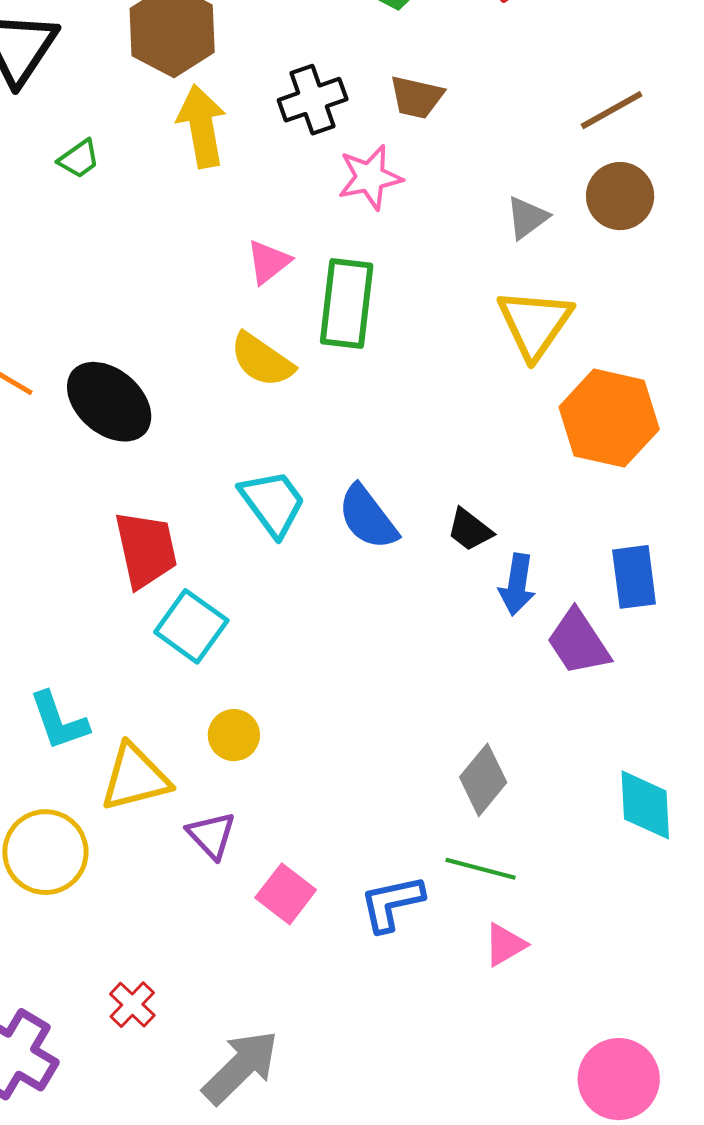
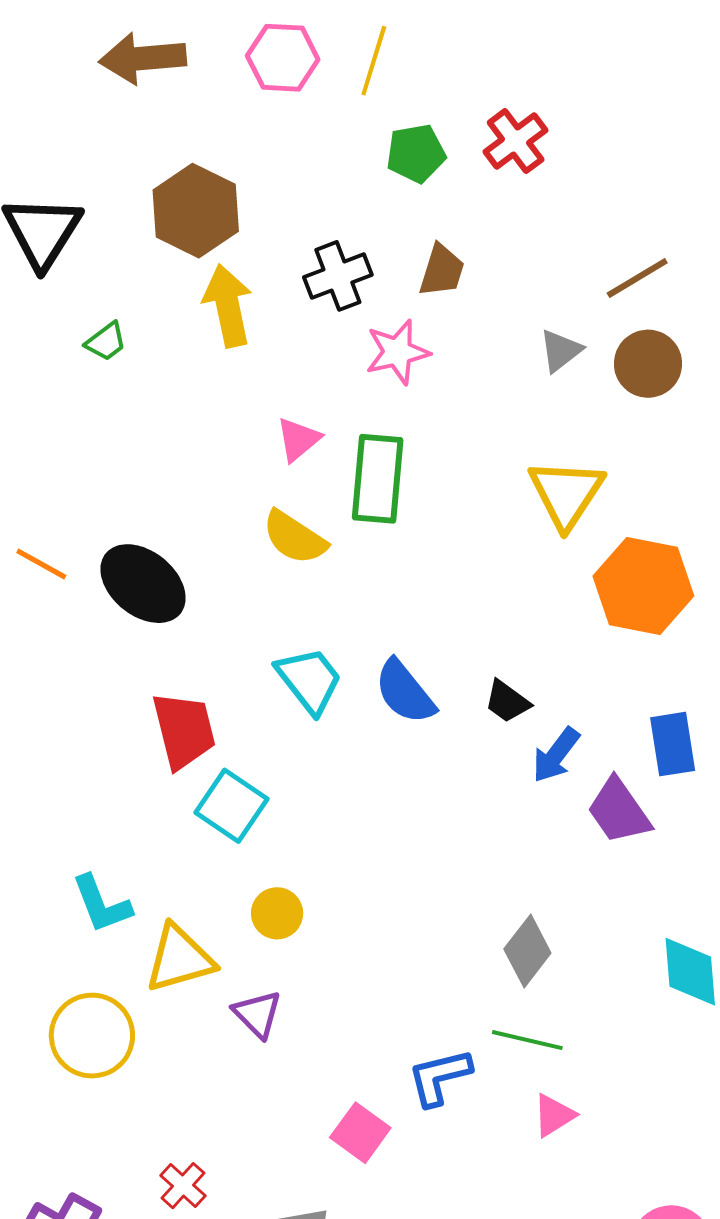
brown trapezoid: (417, 97) -> (442, 271), turned -84
gray triangle: (527, 218) -> (561, 351), moved
blue arrow: (517, 585) -> (556, 755), turned 30
pink square: (286, 894) -> (360, 1133), moved

